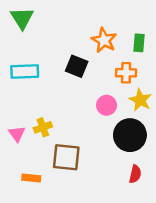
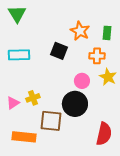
pink triangle: (17, 134) -> (13, 103), turned 32
black circle: (130, 135) -> (75, 104), moved
red semicircle: (135, 174) -> (104, 134), size x1.6
orange rectangle: (31, 178) -> (24, 137), size x1.6

